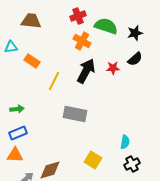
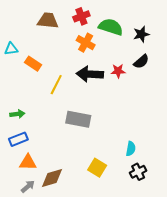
brown trapezoid: (31, 21) -> (48, 21), moved
black arrow: (86, 71) -> (90, 74), turned -115
orange triangle: (15, 155) -> (28, 162), moved

